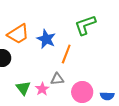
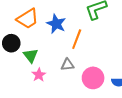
green triangle: (23, 88) -> (31, 55), moved
pink star: (42, 89) -> (39, 75), moved

